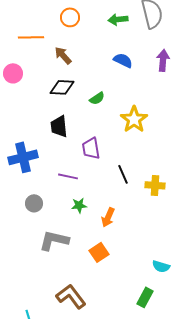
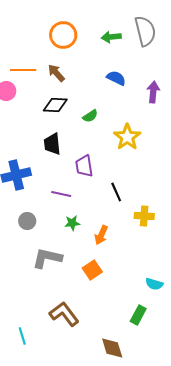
orange circle: (70, 17) -> (63, 35), size x1.4
orange line: (31, 37) -> (23, 70), moved
purple arrow: (163, 60) -> (153, 92), moved
yellow cross: (155, 185) -> (144, 216), moved

